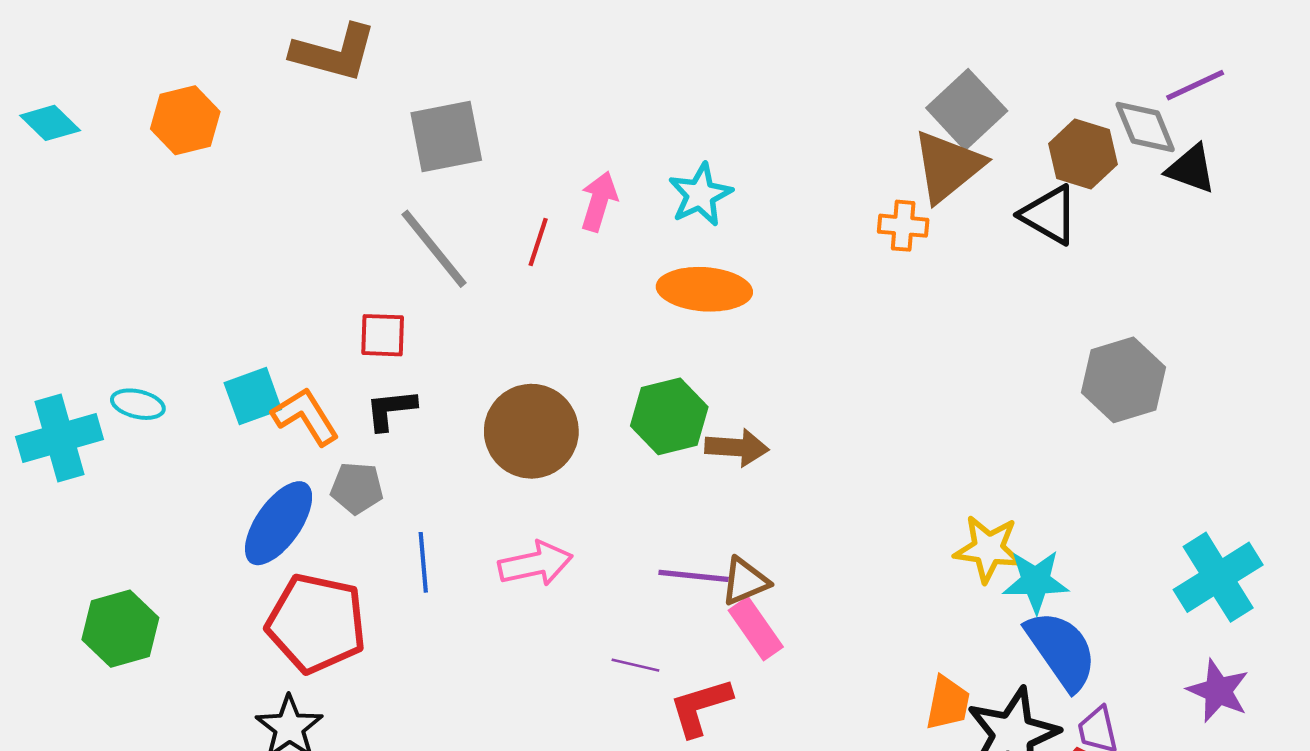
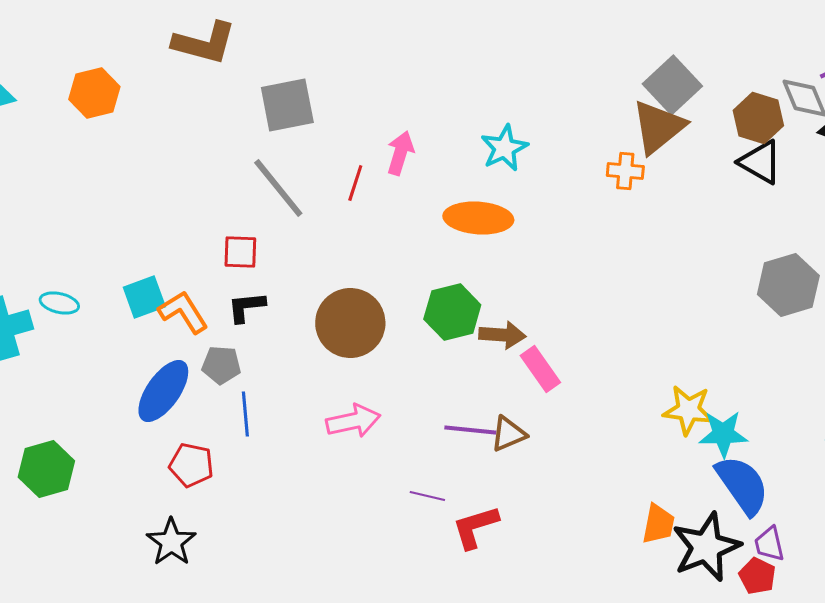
cyan star: (700, 195) -> (504, 148), moved
black triangle: (1049, 215) -> (760, 162), moved
blue line: (423, 562) -> (245, 414), moved
red pentagon: (316, 623) -> (191, 465), size x0.6
pink rectangle: (756, 629) -> (540, 369), moved

